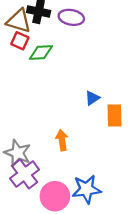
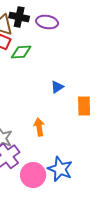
blue triangle: (92, 98) -> (57, 87), moved
blue star: (86, 189) -> (60, 169), turned 30

